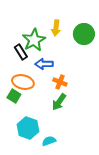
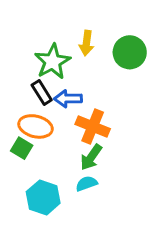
black rectangle: (21, 52) -> (42, 92), moved
orange cross: (60, 82) -> (93, 126), size x1.5
cyan semicircle: (49, 141) -> (86, 184), moved

